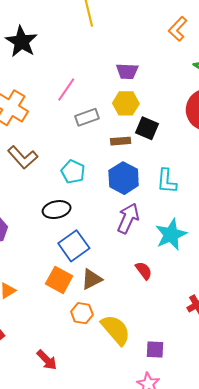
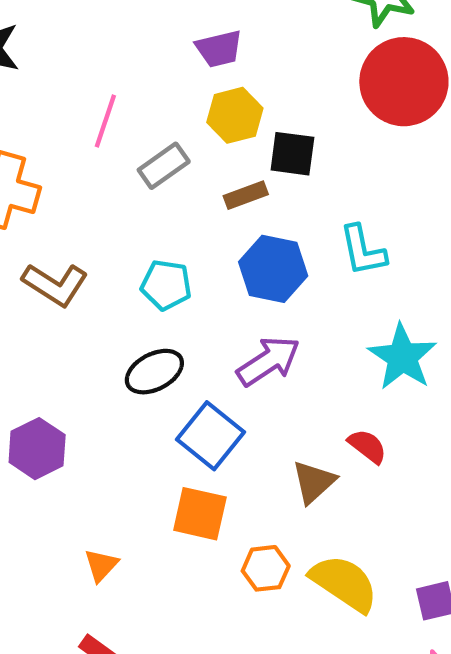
purple arrow: (128, 218) -> (268, 361), moved, turned 48
brown triangle: (92, 279) -> (314, 482), moved

